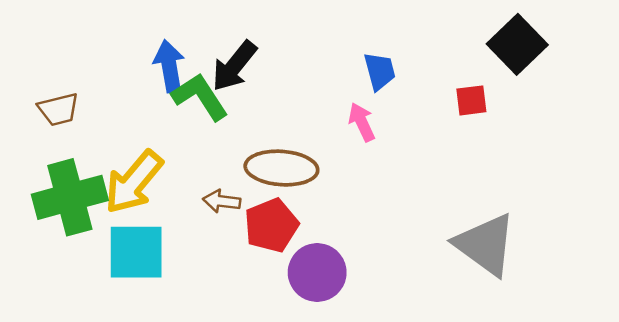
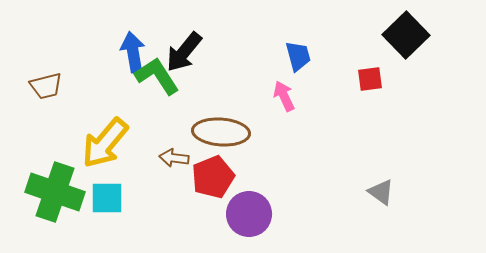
green cross: (70, 197) -> (55, 192), moved, turned 34
gray triangle: (485, 244) -> (381, 192), size x0.5
cyan square: (136, 252) -> (107, 198), size x0.7

